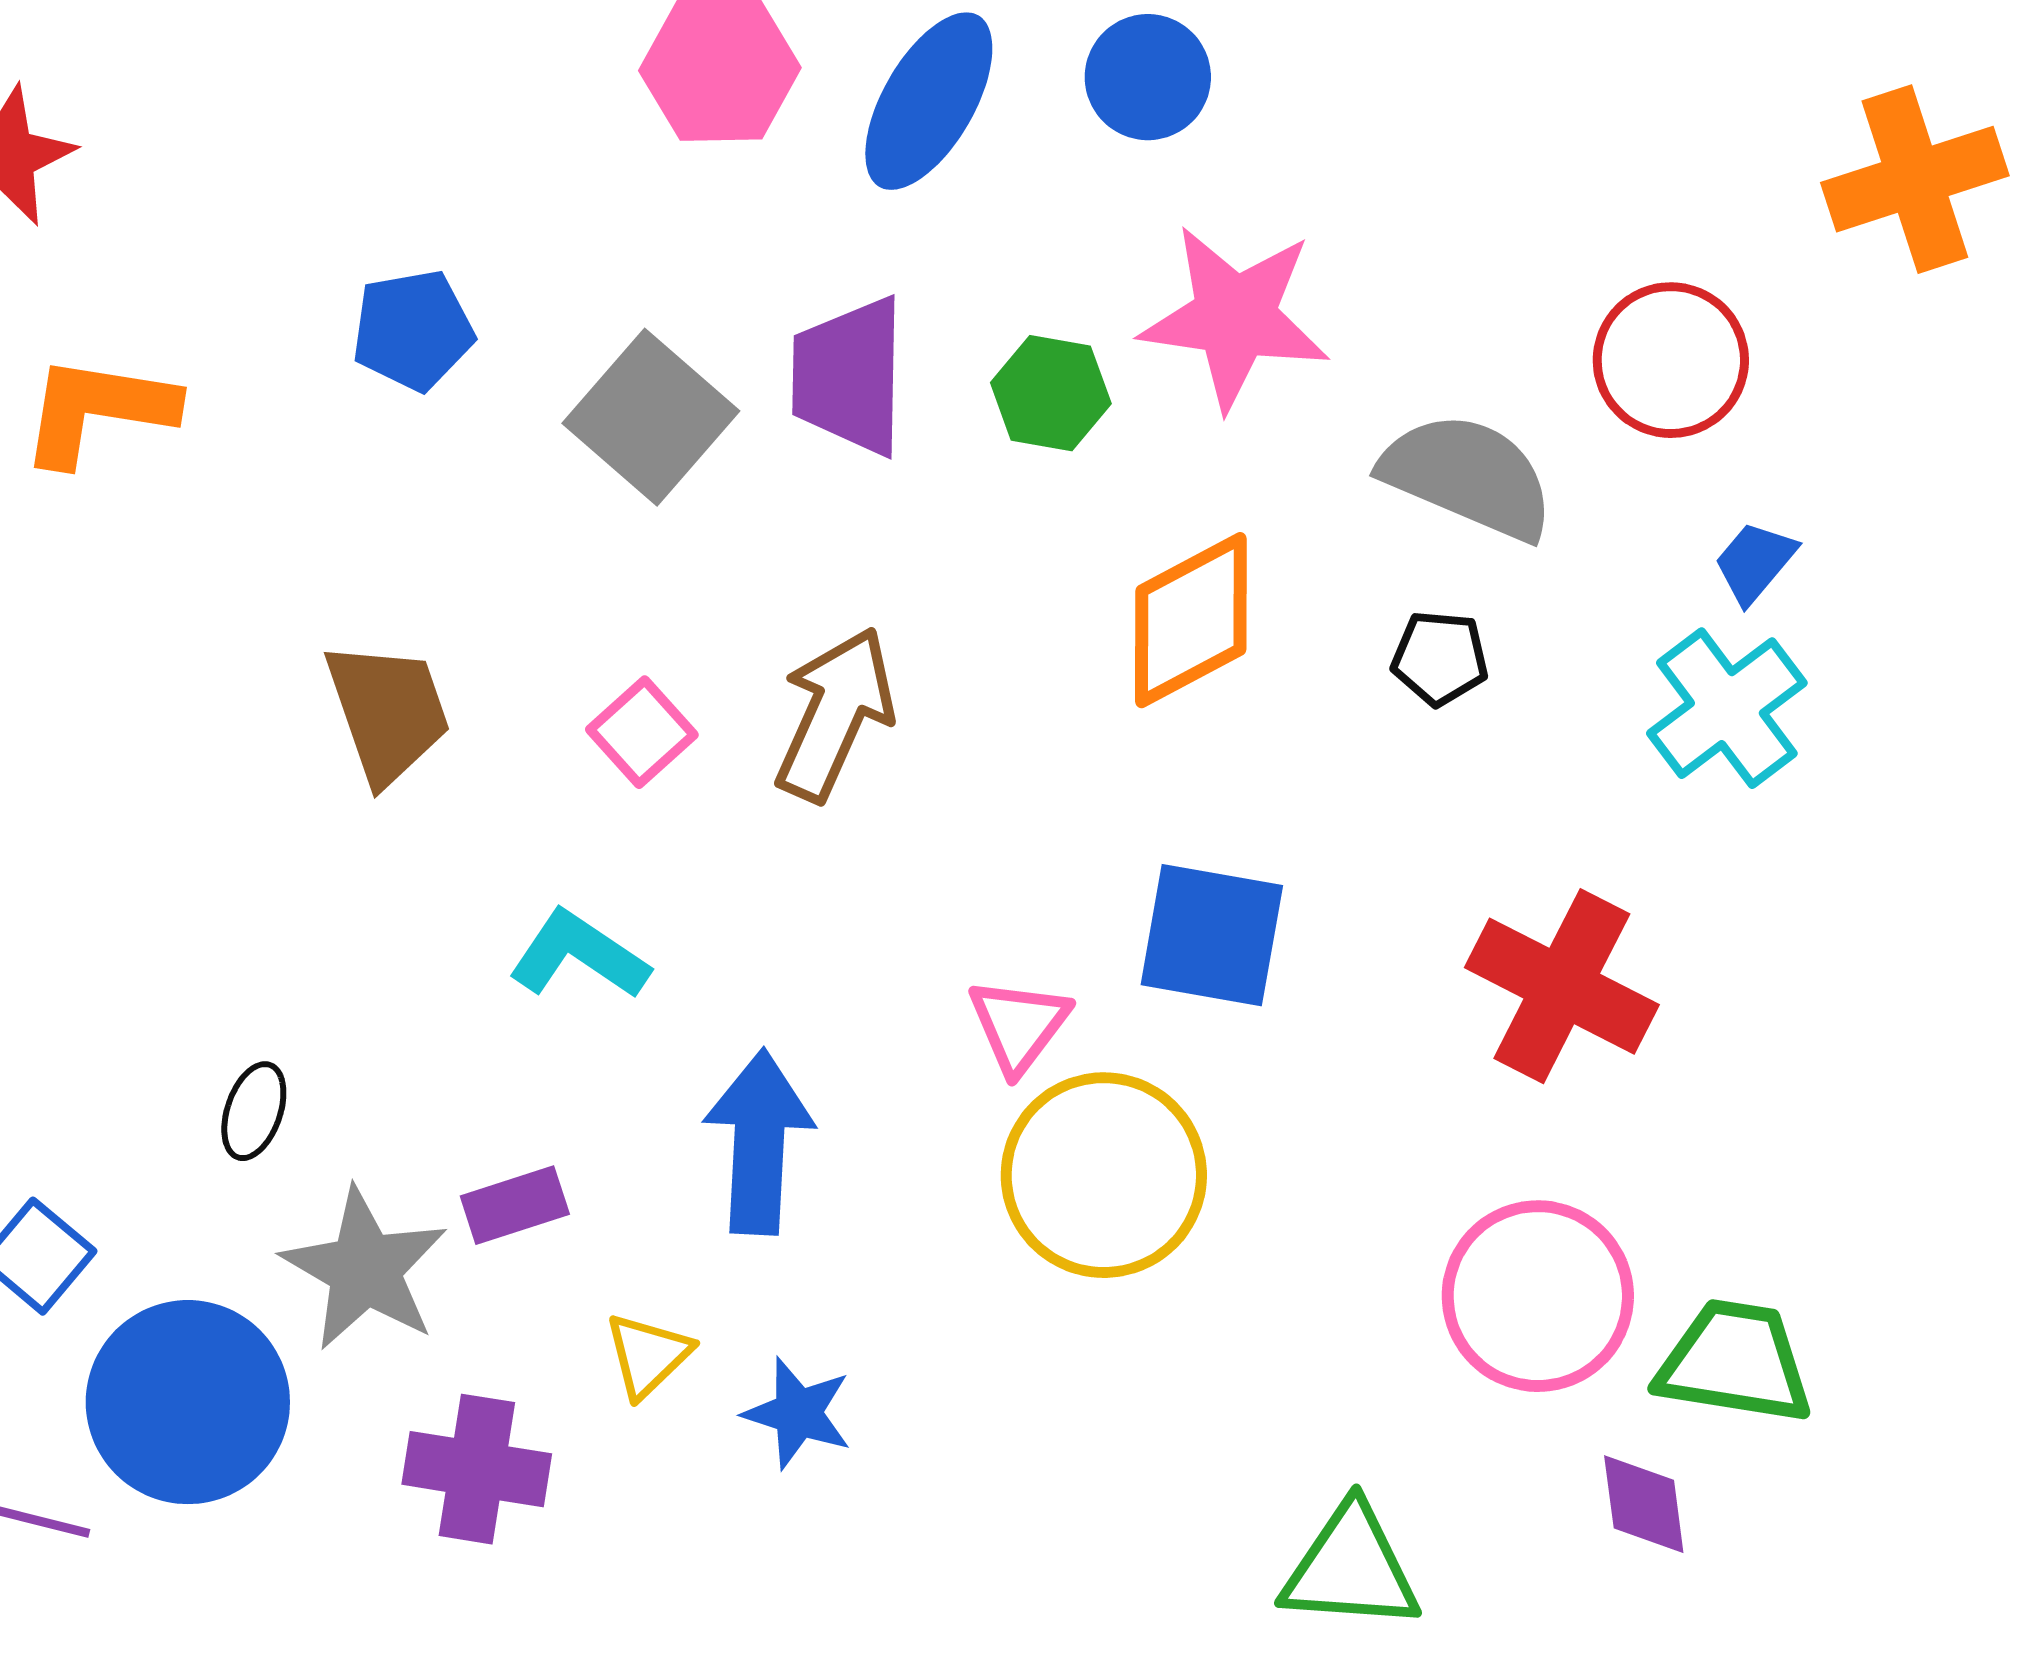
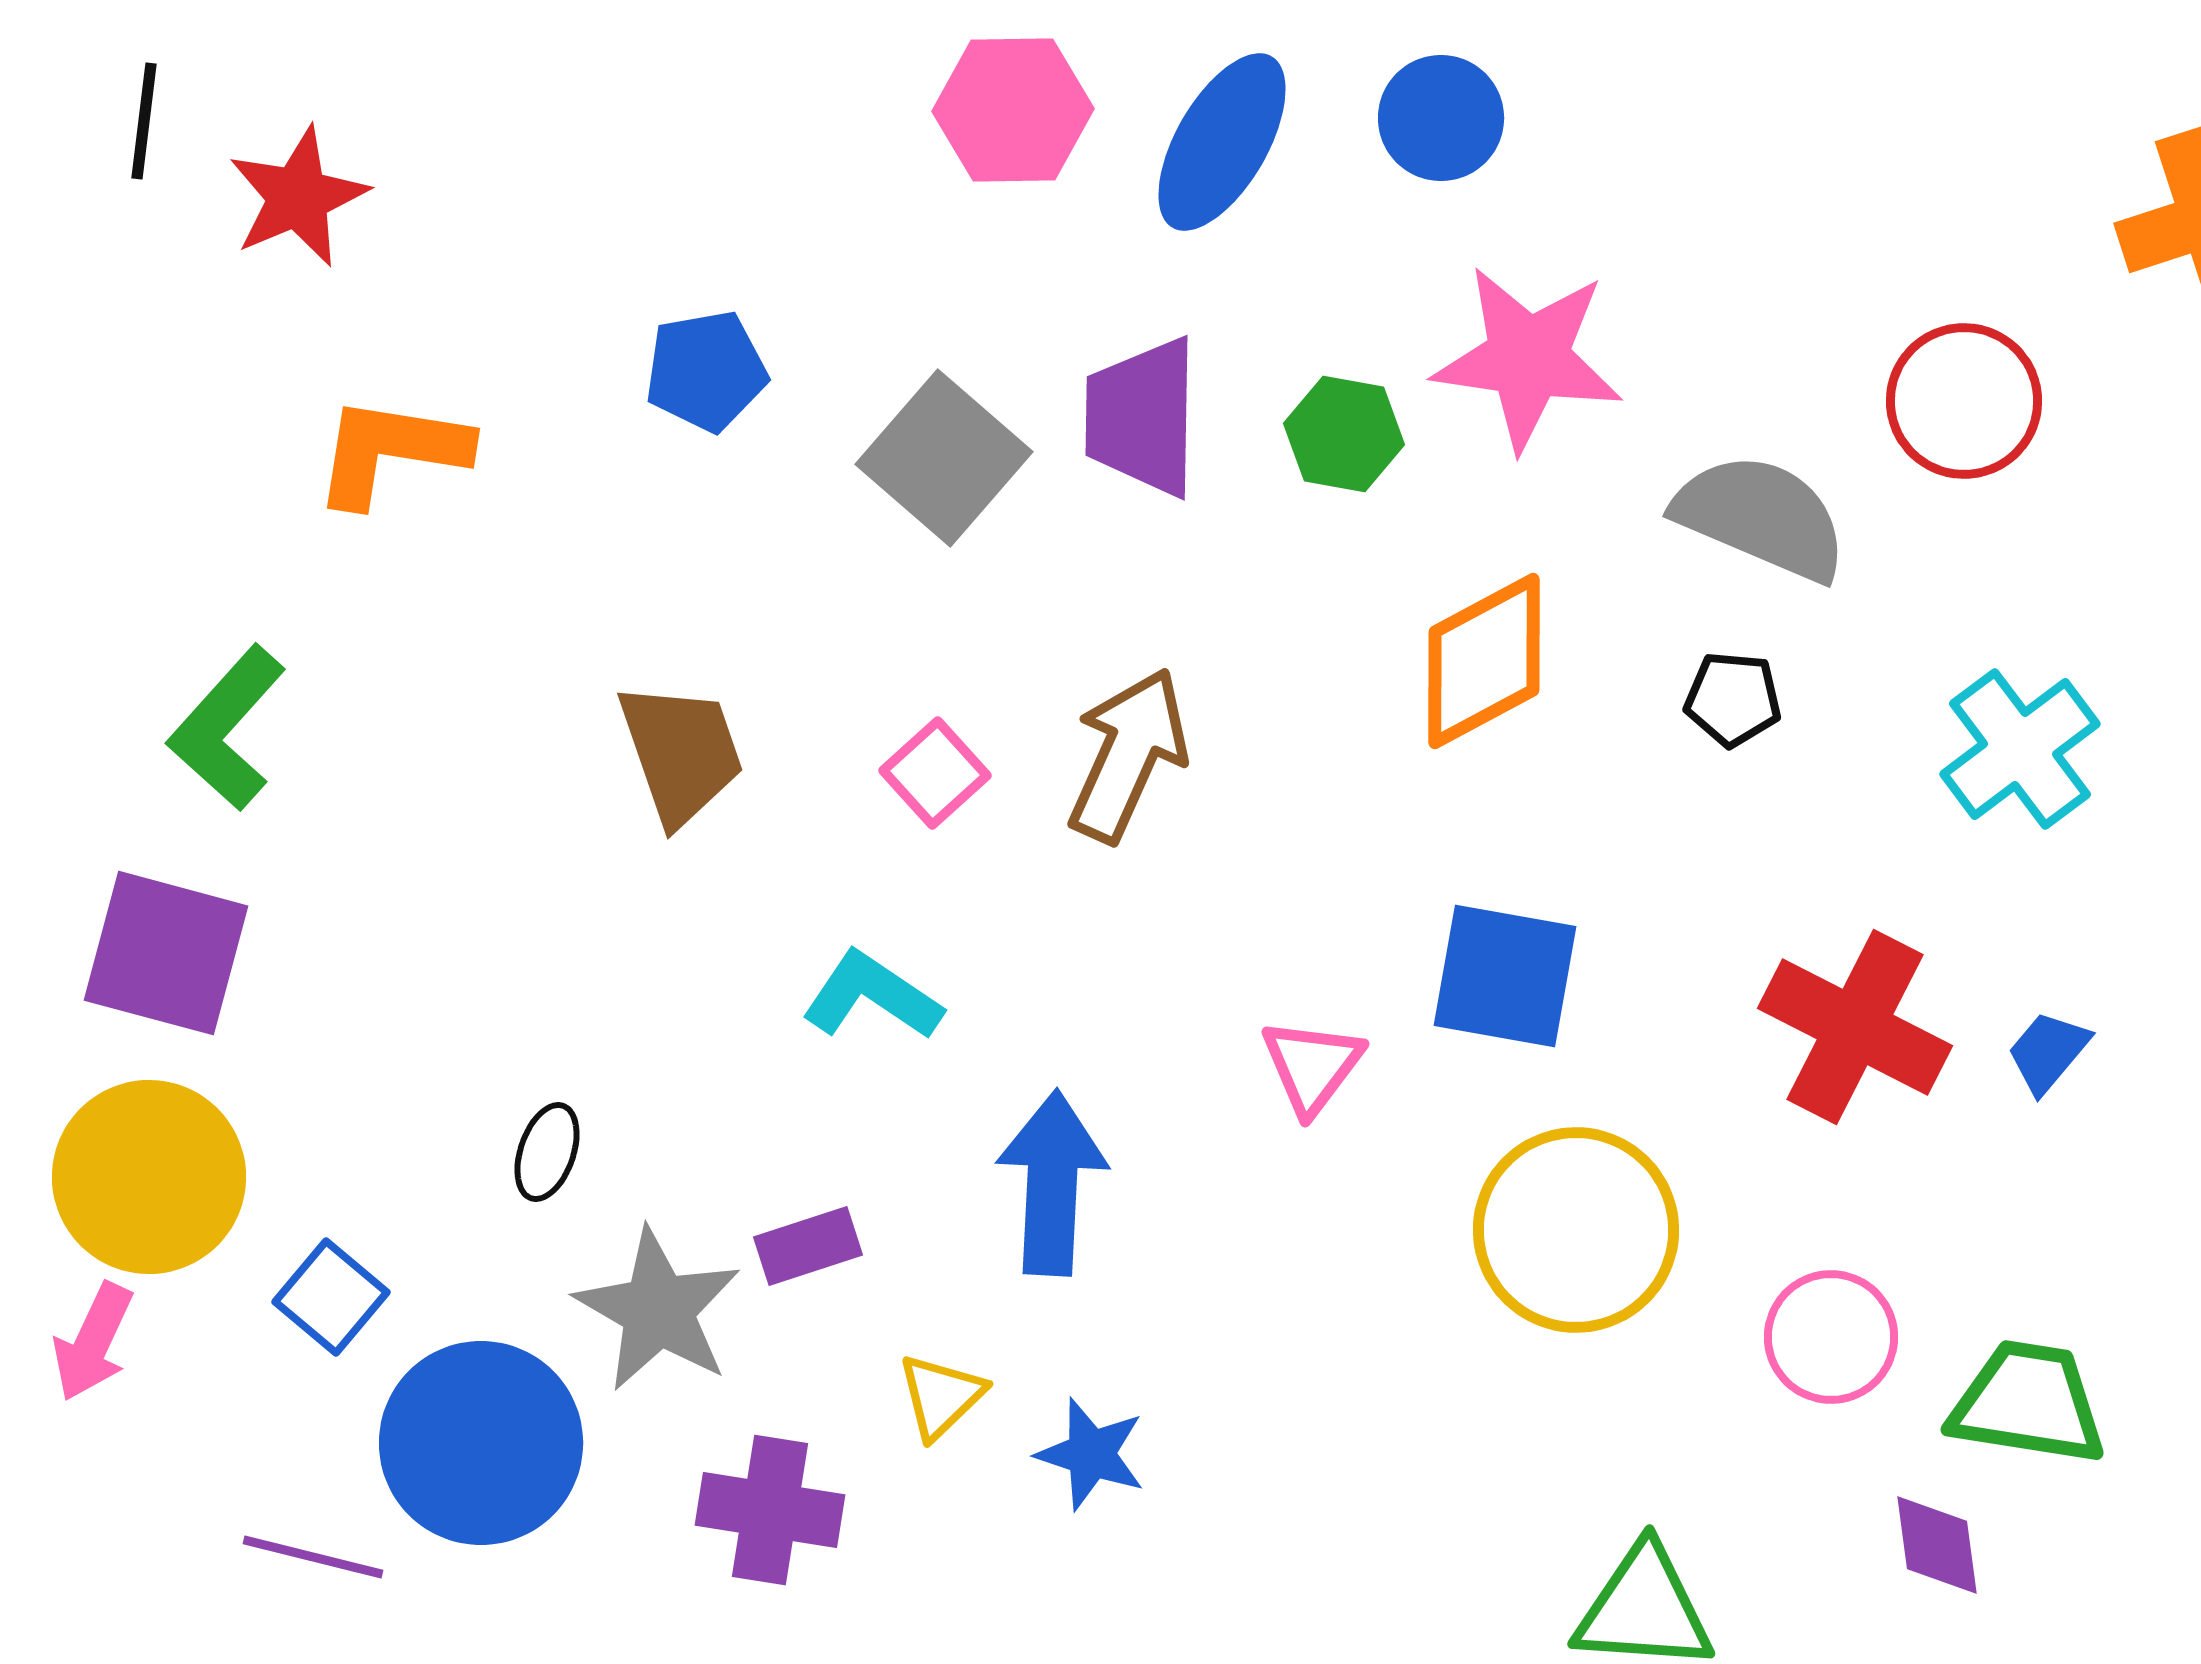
blue trapezoid: (1755, 562) -> (2048, 1052), moved
yellow circle: (1104, 1175) -> (1576, 1230), moved
pink circle: (1538, 1296) -> (1831, 1337), size x0.7

